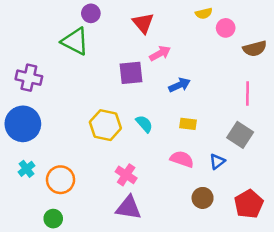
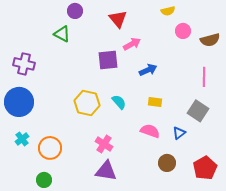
pink circle: (226, 28) -> (183, 31), moved
green triangle: (75, 41) -> (62, 34), size x0.7

